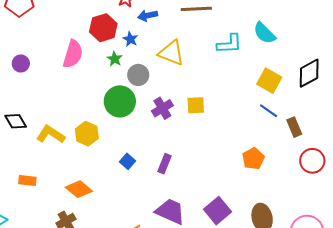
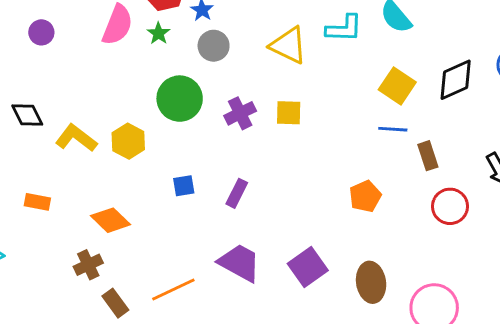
yellow triangle: (171, 53) -> (288, 45), moved
green star: (115, 59) -> (158, 33), moved
gray circle: (138, 75) -> (214, 46), moved
blue line: (269, 111) -> (393, 129), turned -36
blue square: (128, 161) -> (184, 186), turned 35

